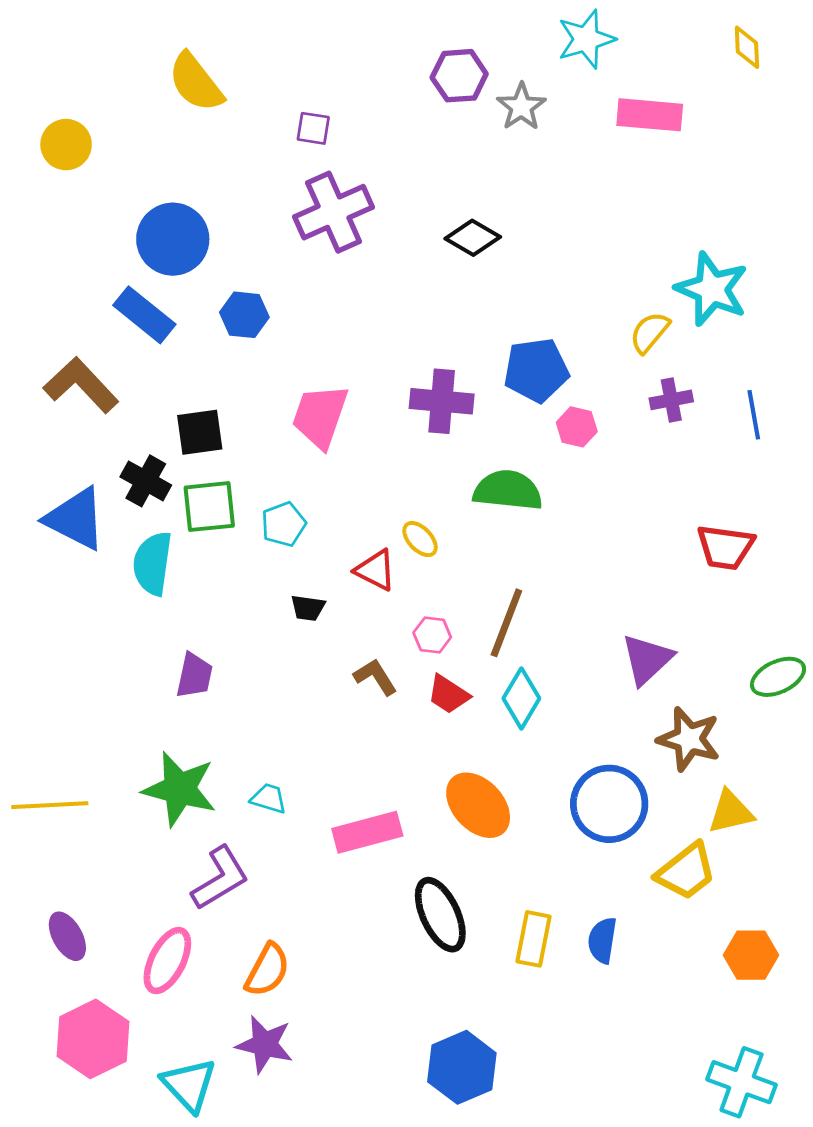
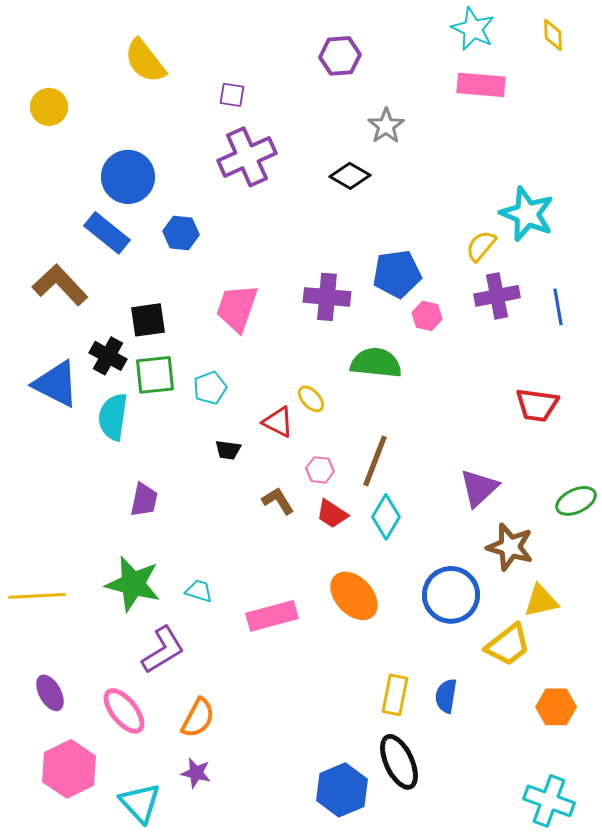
cyan star: (586, 39) -> (473, 29), moved, turned -30
gray star: (521, 107) -> (386, 126), moved
purple cross: (671, 400) -> (497, 296), size x1.4
black ellipse: (440, 915) -> (399, 762), moved
pink ellipse: (167, 961) -> (124, 711), turned -66
purple star: (265, 1044) -> (196, 773), size x0.7

